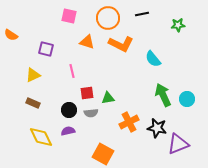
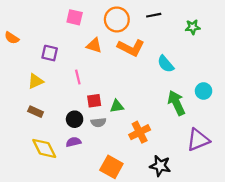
cyan circle: (187, 99) -> (204, 91), moved
black star: (157, 128) -> (160, 166), moved
purple triangle: (178, 144) -> (198, 140), moved

